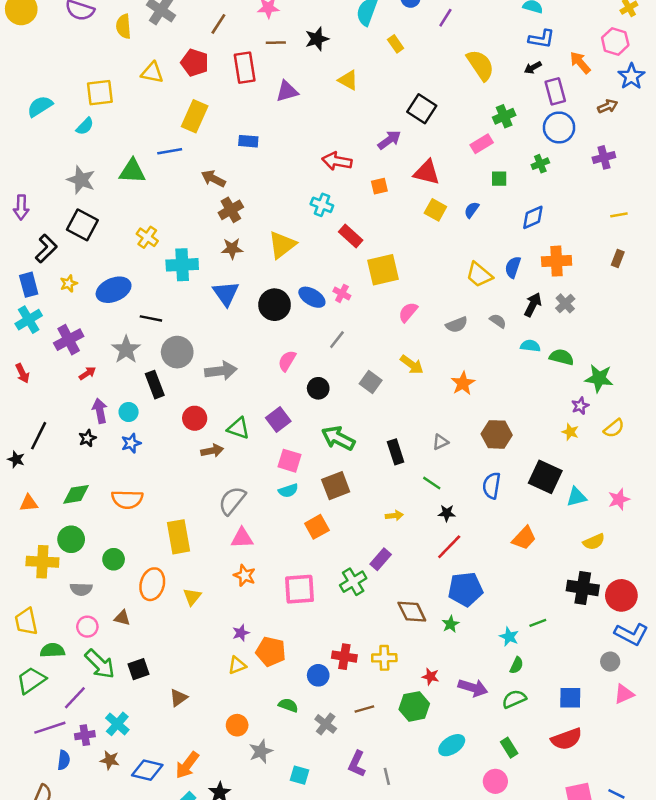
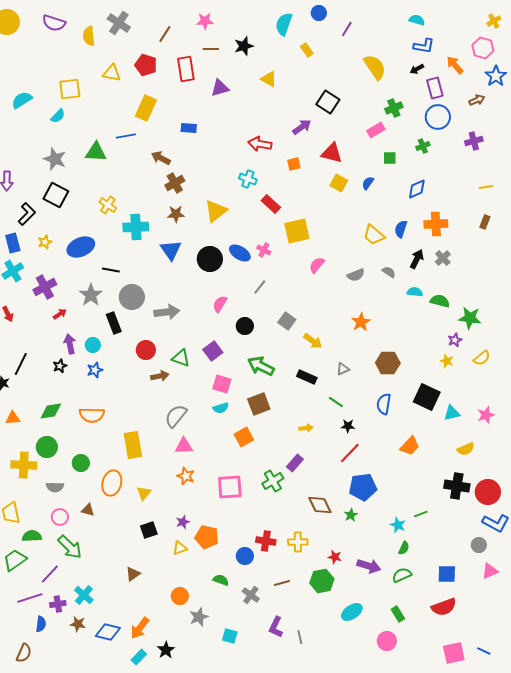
yellow arrow: (412, 365) -> (313, 341), moved
black rectangle: (396, 452) -> (307, 377), turned -48
black square: (139, 669) -> (149, 530), moved

